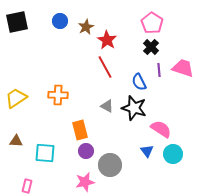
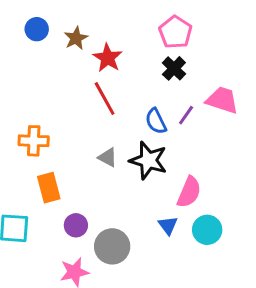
purple line: (159, 70) -> (186, 115), moved, turned 40
pink semicircle: (161, 129) -> (189, 192), turned 80
orange rectangle: (80, 130) -> (49, 188), moved

